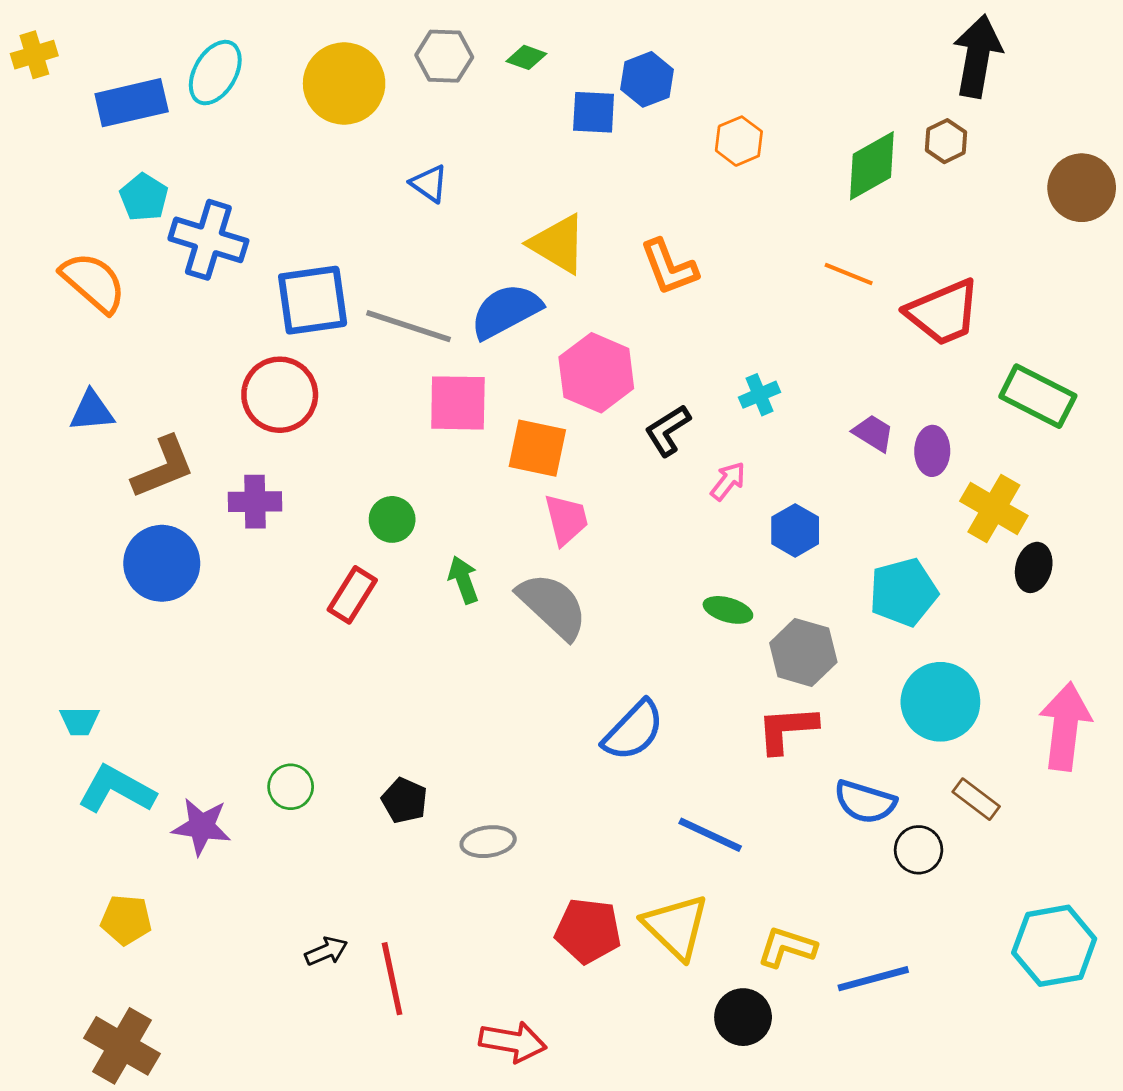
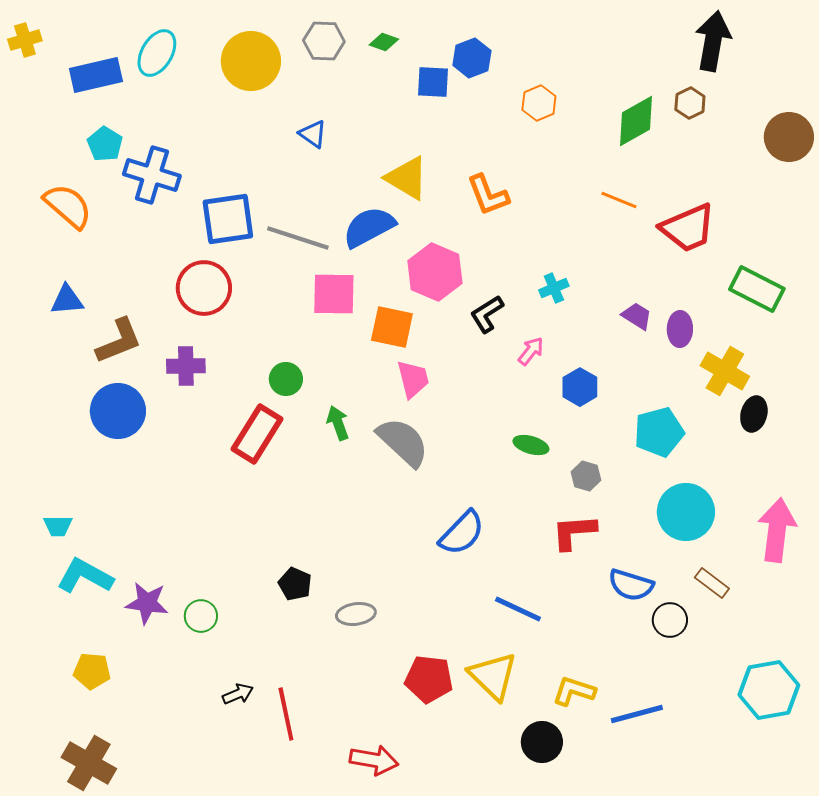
red rectangle: (352, 595) -> (257, 434), size x1.4
gray hexagon: (803, 652) -> (586, 476), size x0.6
green circle: (291, 787) -> (201, 616), moved

